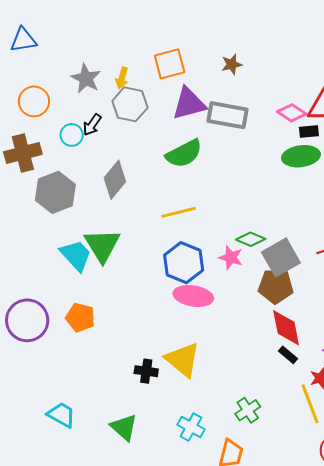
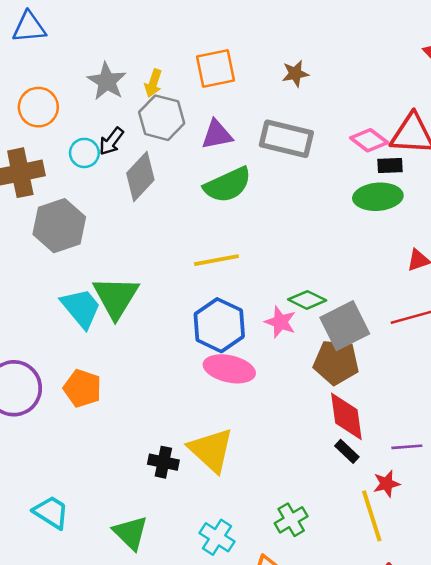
purple triangle: (189, 104) -> (217, 135), moved, size x0.7
gray diamond: (115, 180) -> (140, 176), moved

